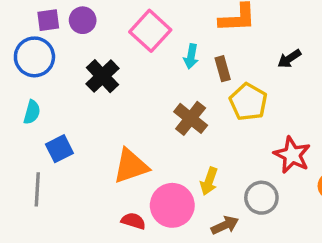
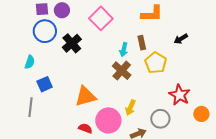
cyan arrow: (191, 56) -> (124, 50), moved
blue circle: (34, 57) -> (45, 31), moved

